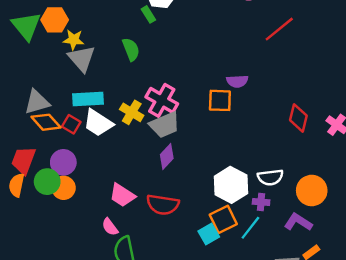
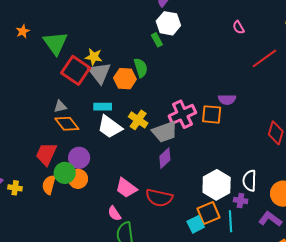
orange hexagon: (55, 20) -> (125, 79), moved
cyan rectangle: (88, 99) -> (103, 107), size x0.7
pink cross: (162, 100) -> (182, 114), moved, turned 32
gray triangle: (37, 102) -> (60, 107), size x0.6
red square: (71, 124) -> (76, 70), moved, size x1.8
white semicircle: (270, 177) -> (250, 181), turned 95
orange semicircle: (17, 185) -> (49, 185), moved
cyan line: (250, 228) -> (230, 221), turned -45

